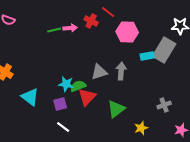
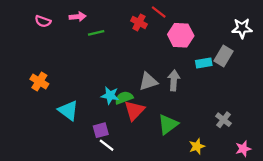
pink arrow: (70, 28) -> (78, 17), moved
gray rectangle: (164, 50) -> (224, 56), size x0.7
purple square: (60, 104) -> (101, 130), moved
gray cross: (164, 105) -> (224, 120), turned -32

